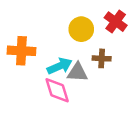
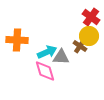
yellow circle: (81, 29) -> (89, 36), moved
brown cross: (102, 58) -> (80, 46), turned 32

